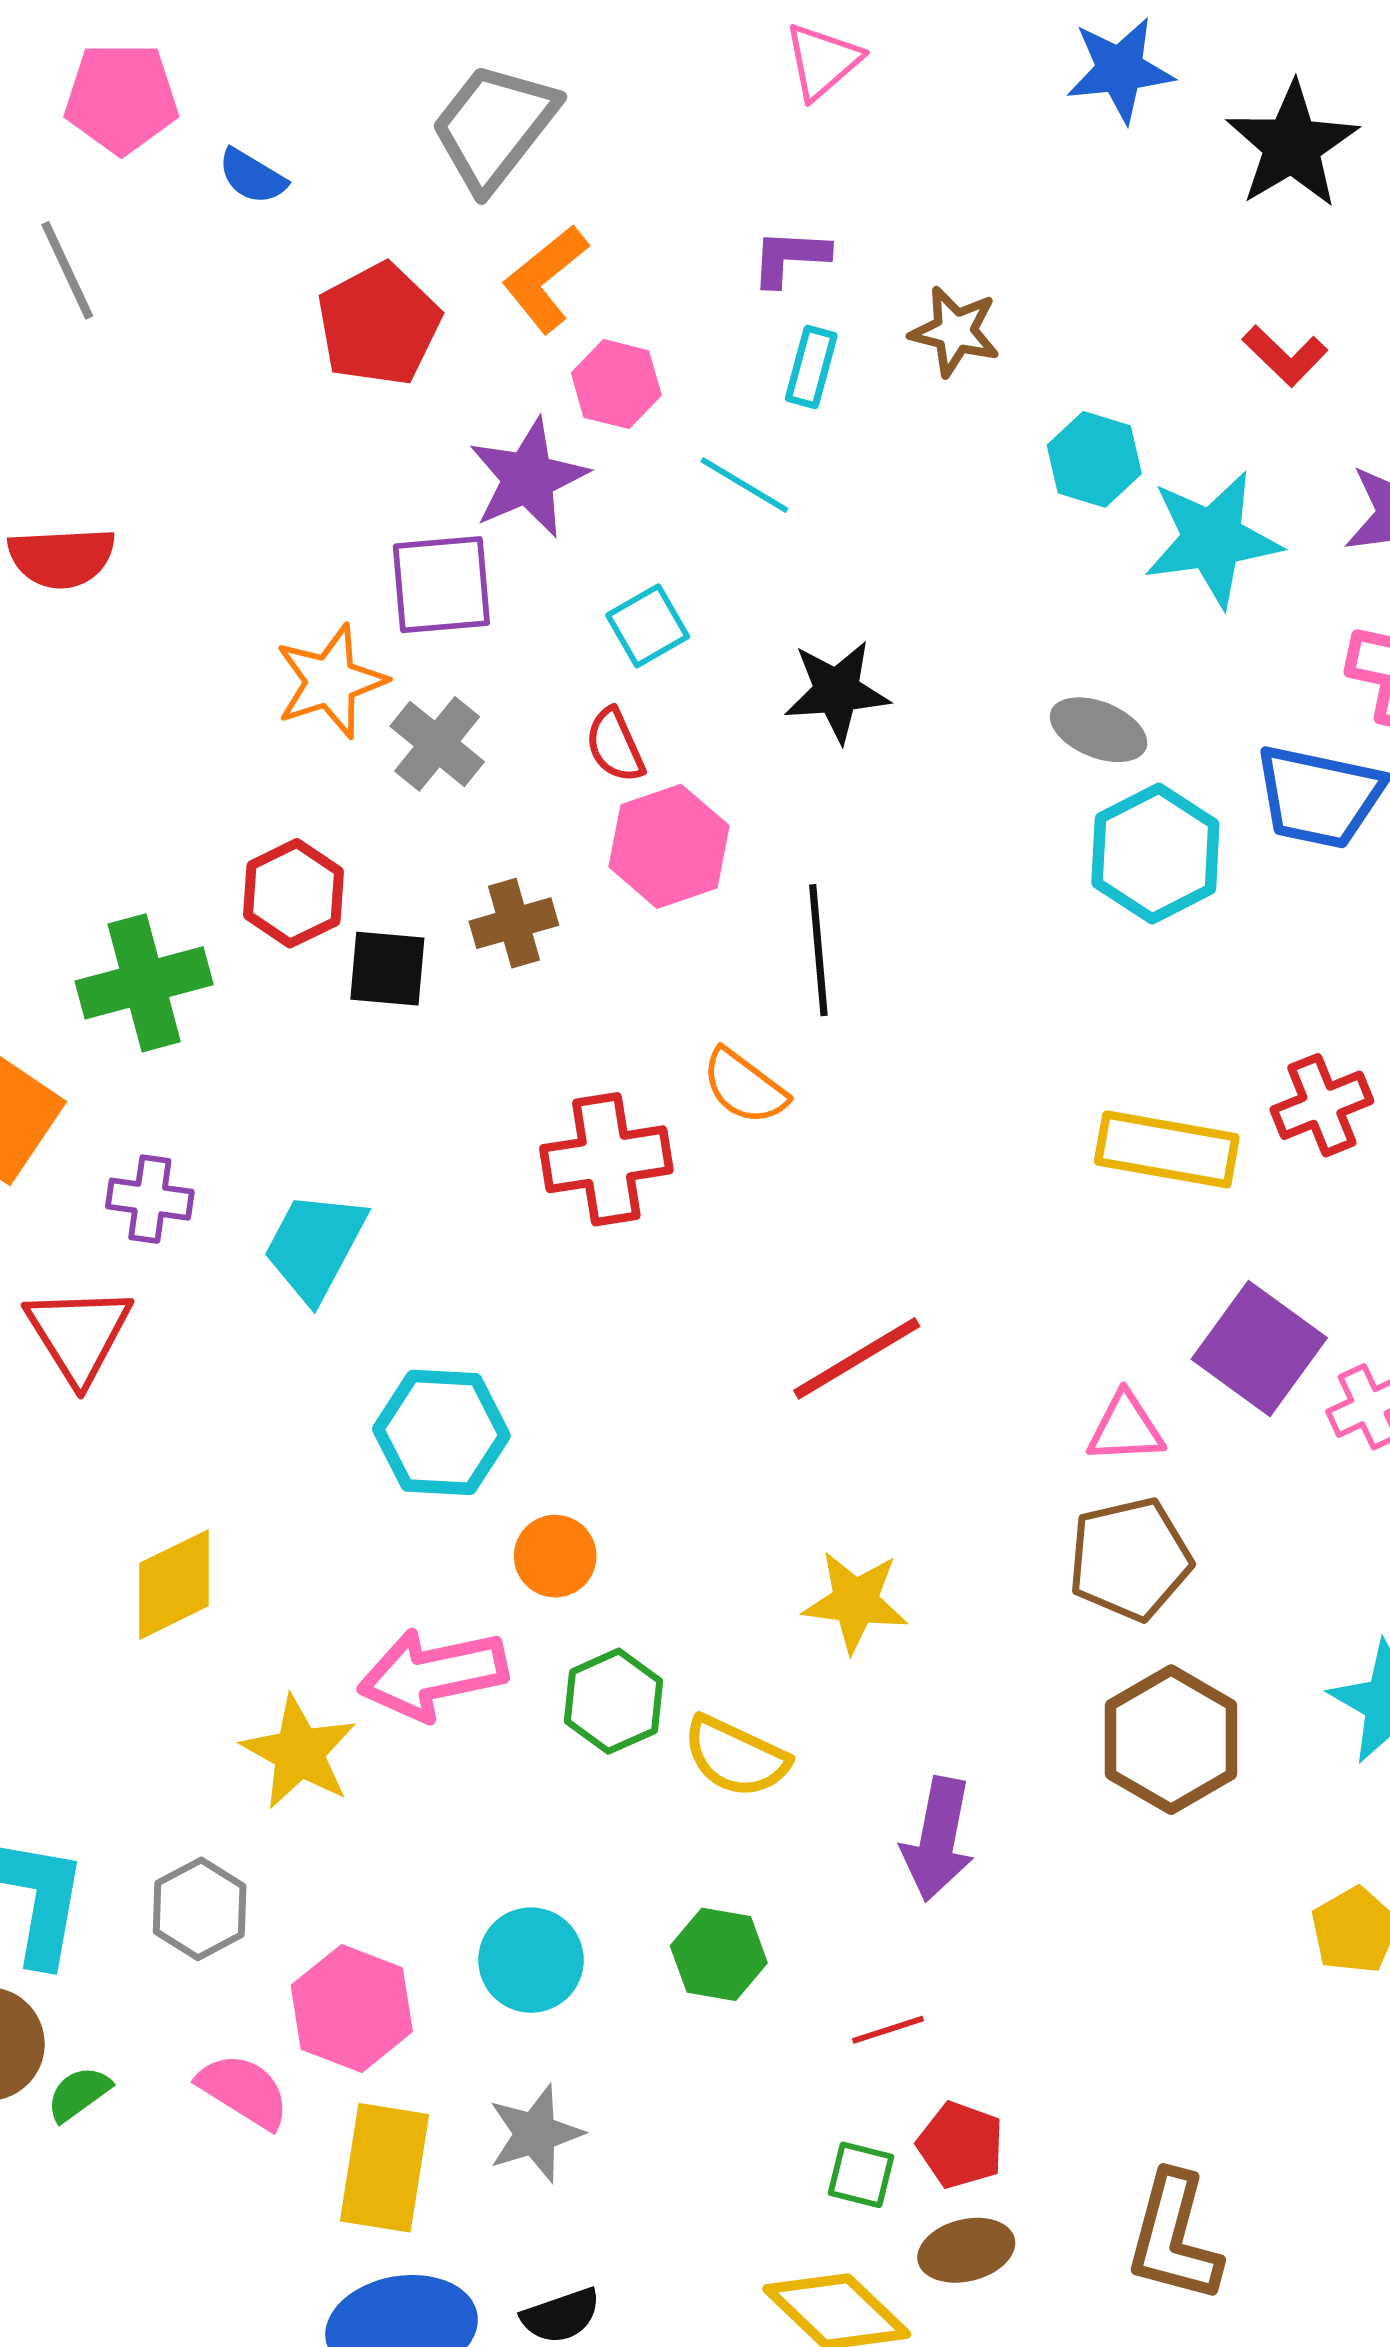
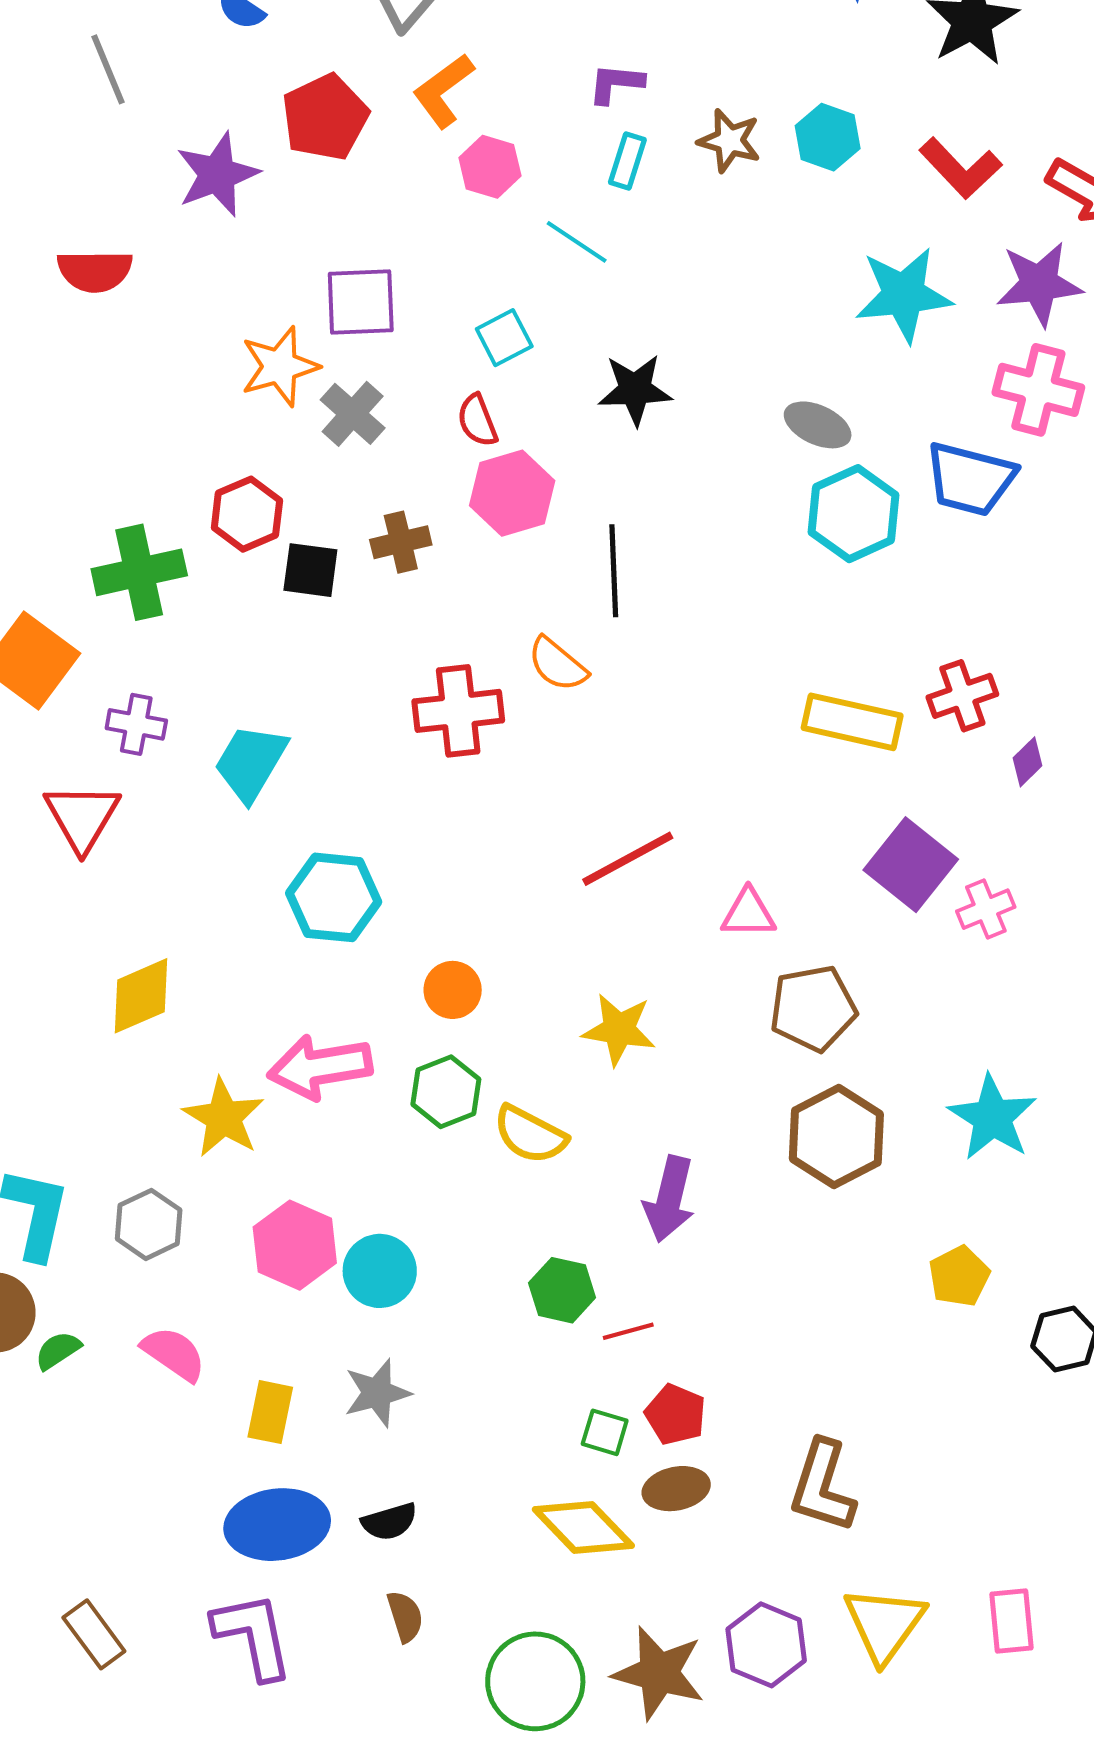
red L-shape: (1285, 356) -> (960, 168), size x1.4
cyan hexagon: (1094, 459) -> (828, 137), moved
purple star: (528, 478) -> (217, 174), moved
pink triangle: (1126, 1428) -> (748, 913), moved
orange circle: (555, 1556) -> (453, 990), moved
green hexagon: (719, 1954) -> (562, 1290), moved
pink hexagon: (352, 2008) -> (295, 1245), moved
yellow rectangle: (385, 2168) -> (270, 1412), size x0.7

